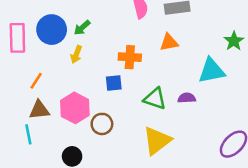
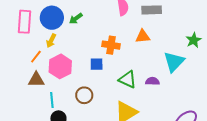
yellow arrow: (76, 54) -> (51, 41), moved
cyan triangle: (212, 71) -> (174, 62), turned -40
pink hexagon: (75, 108) -> (60, 66), moved
cyan line: (28, 134) -> (52, 100), moved

